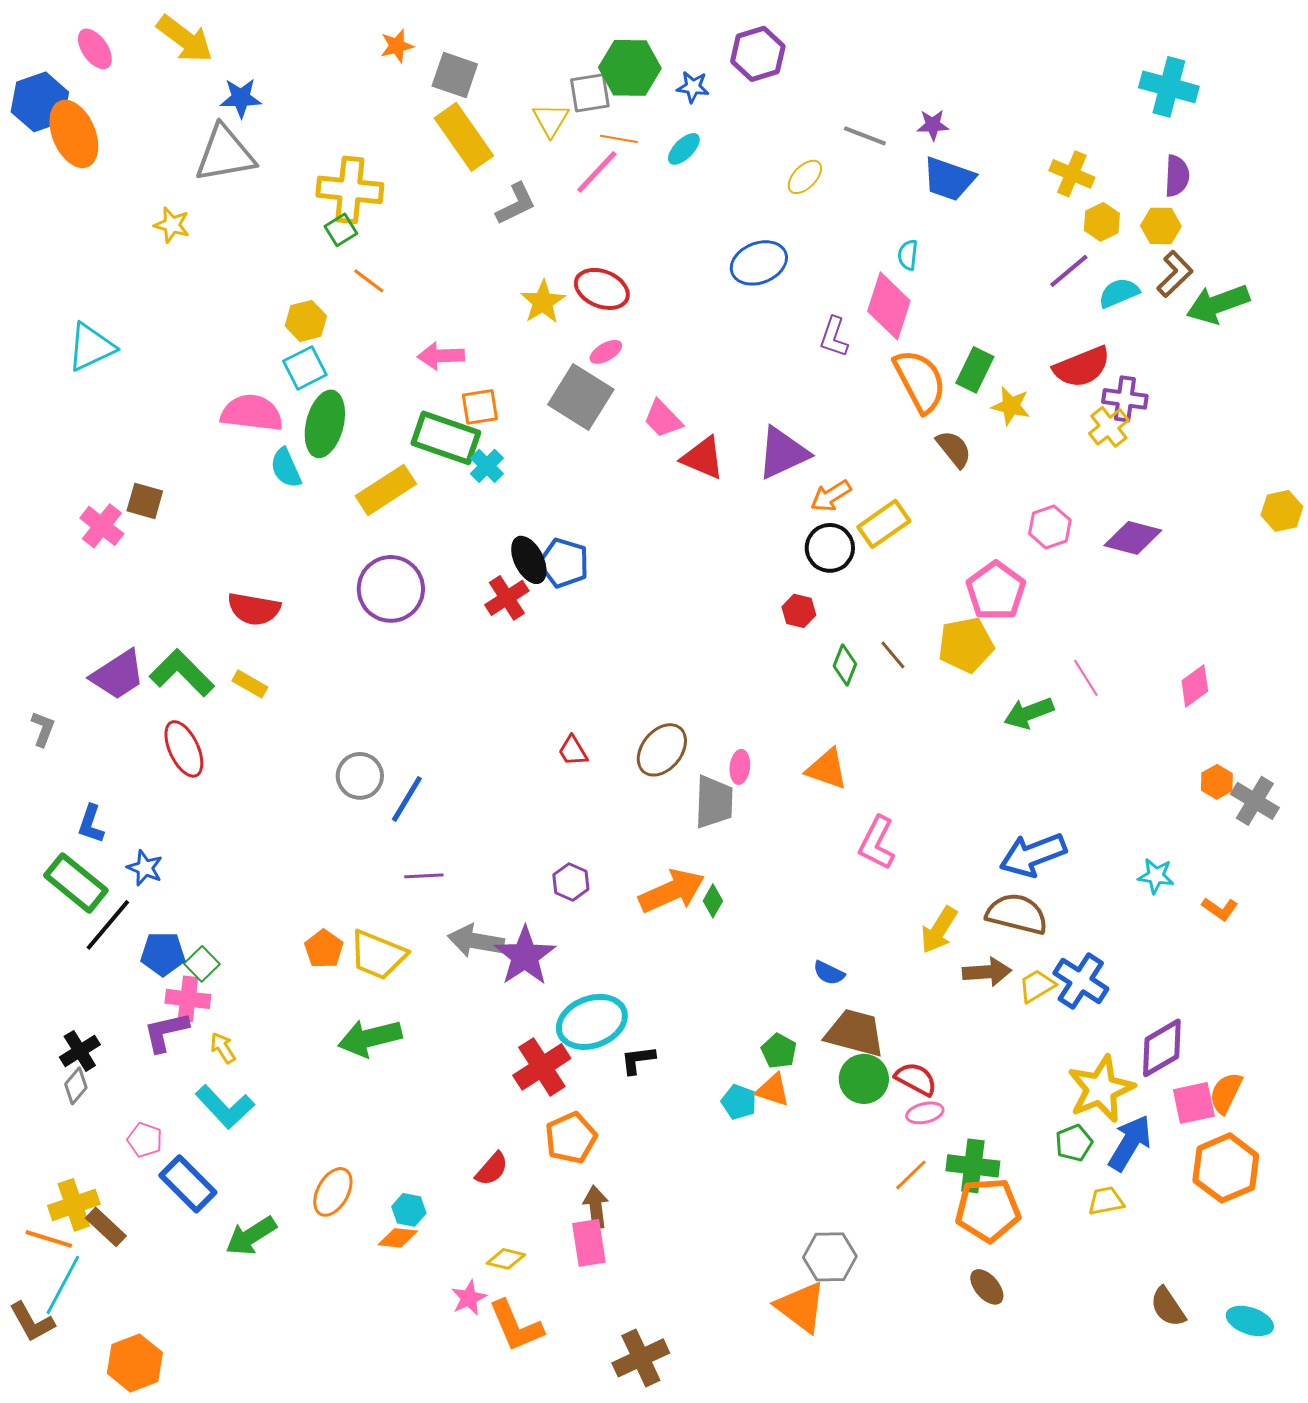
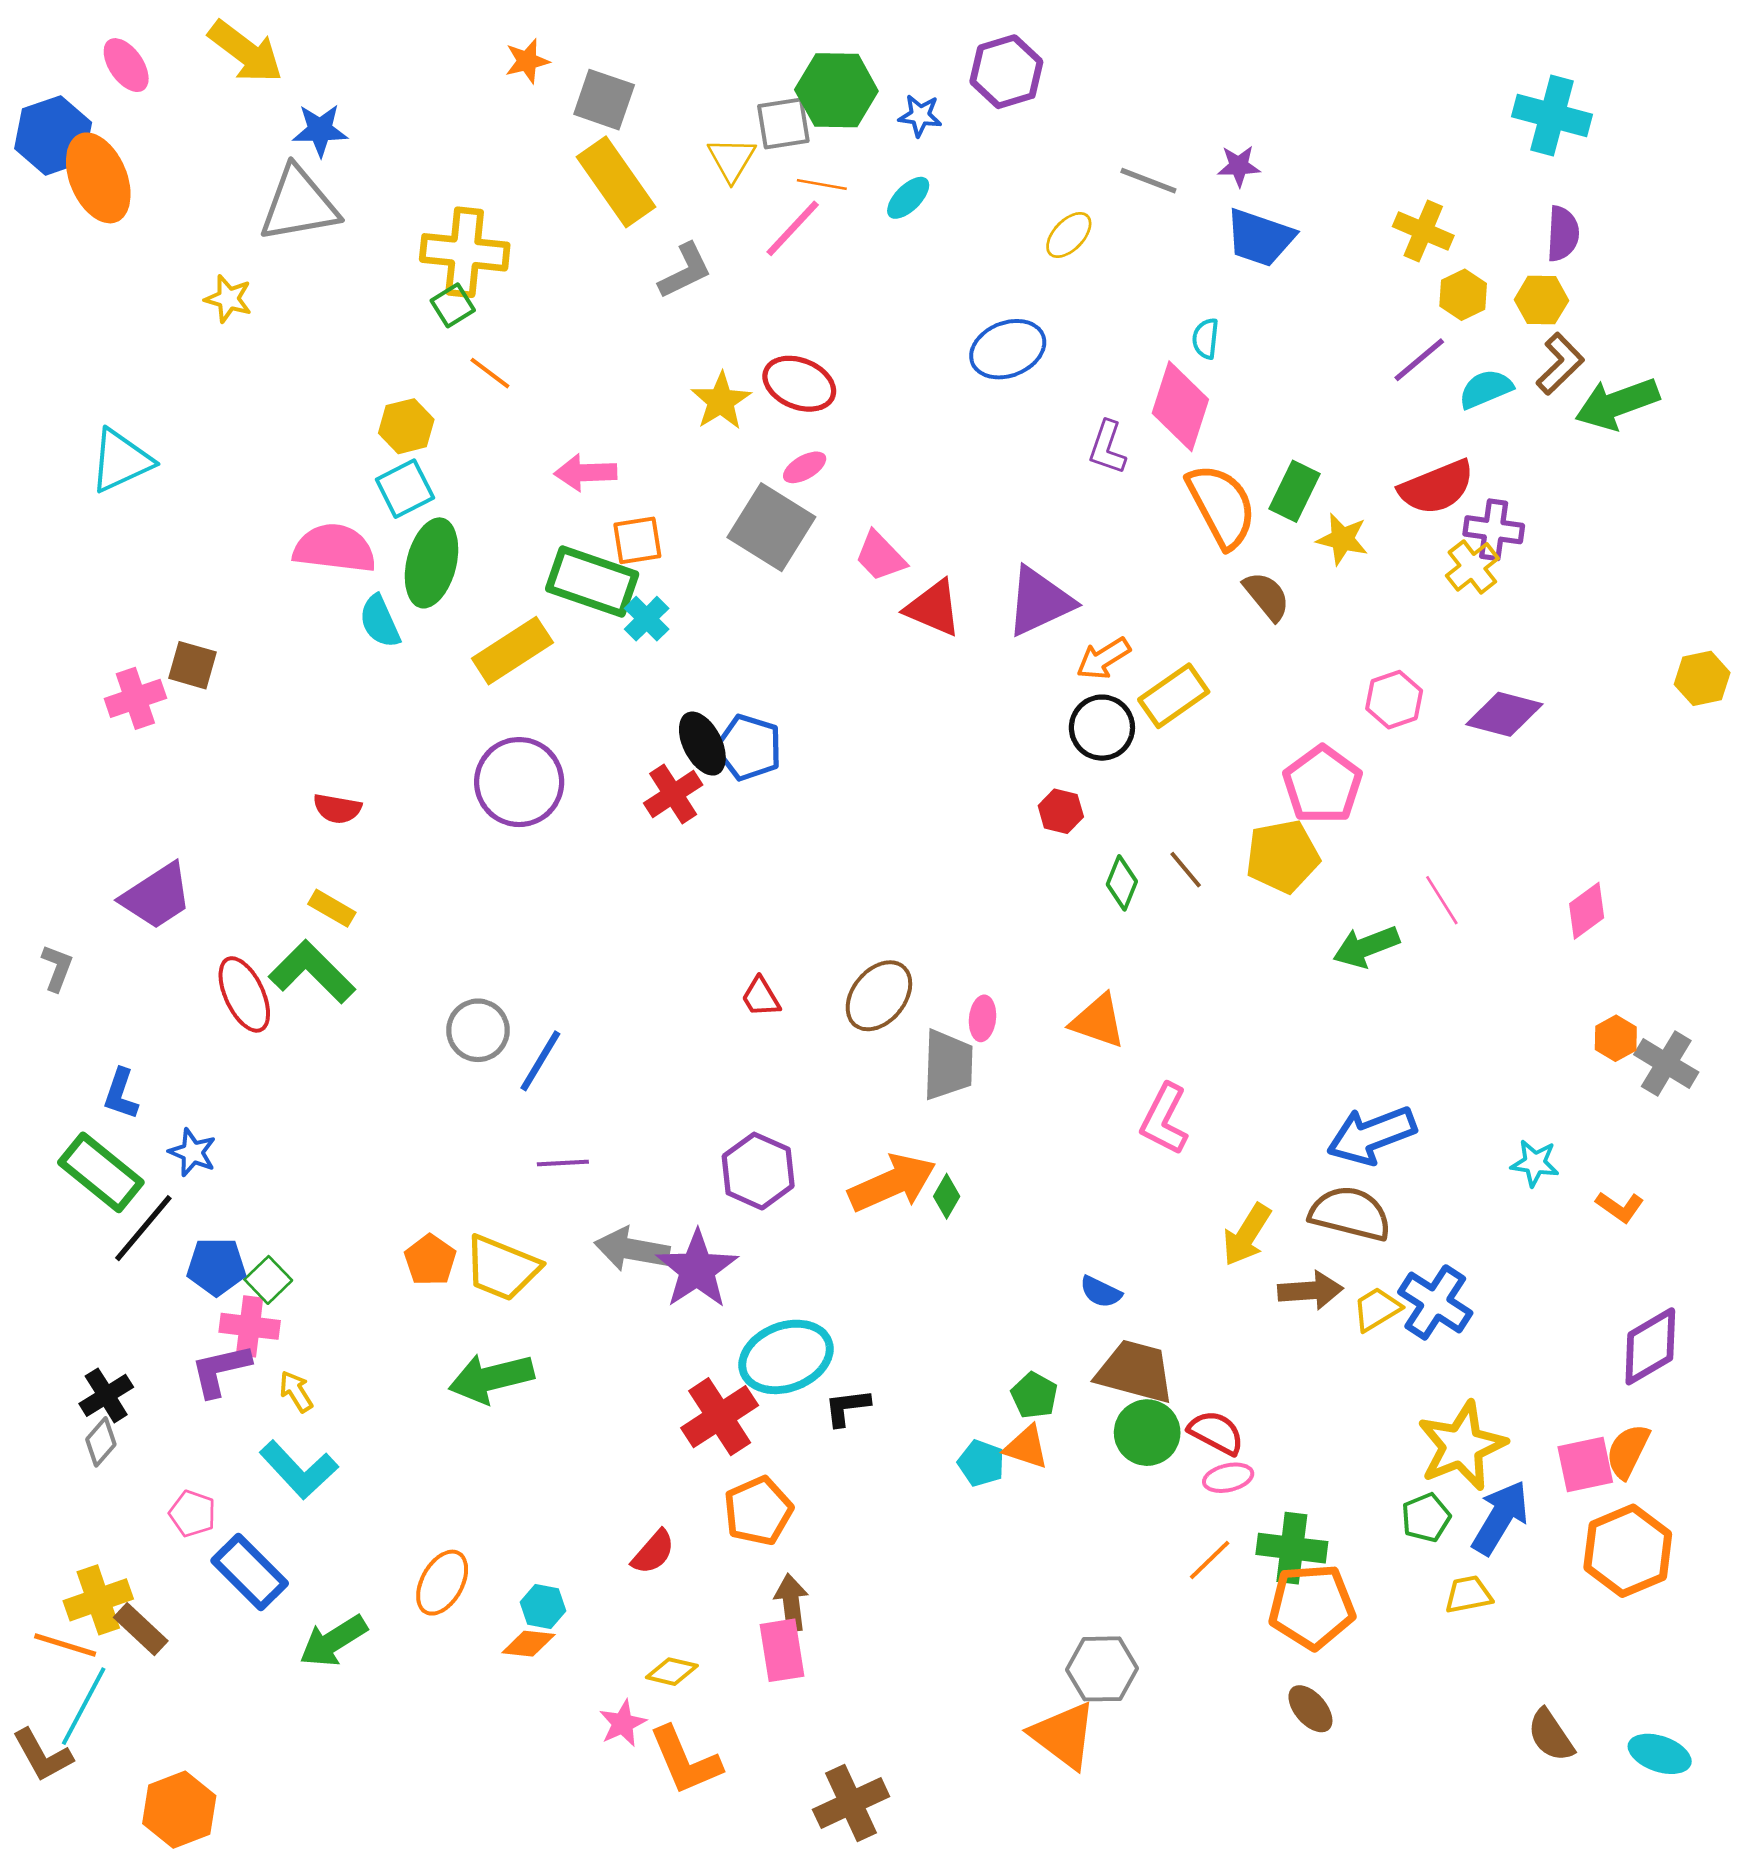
pink cross: (102, 526) -> (135, 698), turned 33
red semicircle: (254, 609) -> (337, 809), size x0.7
green L-shape: (182, 673) -> (312, 972), moved
purple hexagon: (571, 882) -> (758, 1171), size x1.5
purple diamond: (1162, 1048) -> (1650, 1346), moved

